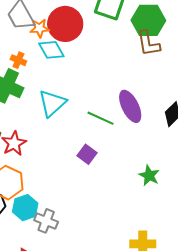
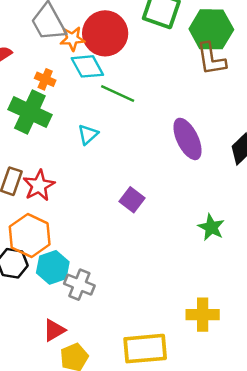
cyan triangle: (52, 103) -> (88, 134), size x0.6
green line: (100, 118) -> (118, 94), moved

